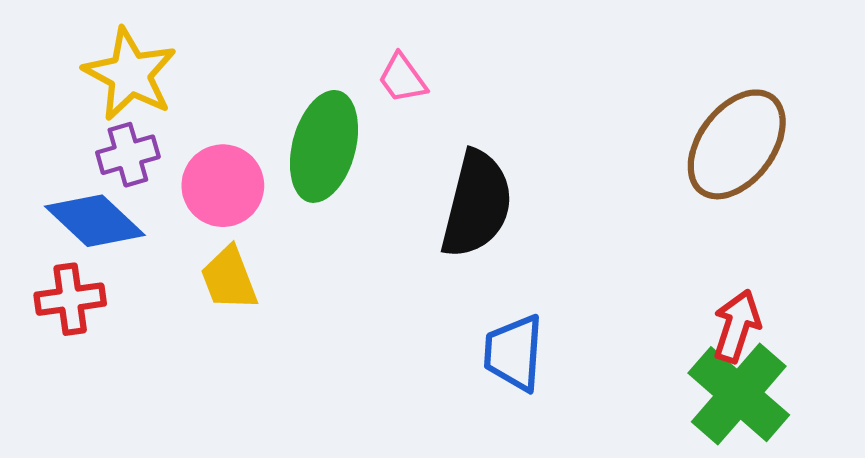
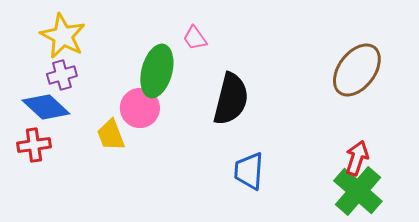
pink circle: (223, 186) -> (140, 108), moved

